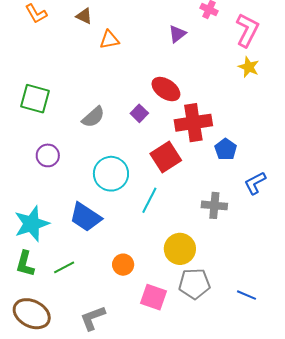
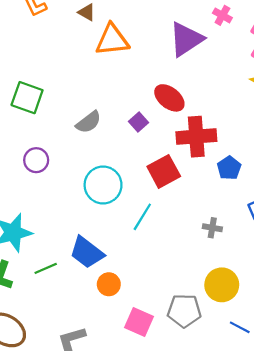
purple triangle: (177, 34) -> (186, 39), size x1.8
orange triangle: (109, 40) -> (112, 40), size x1.6
gray cross: (214, 205) -> (212, 228), size x0.7
blue trapezoid: (86, 217) -> (87, 252), moved
yellow circle: (180, 249) -> (222, 285), moved
green line: (64, 267) -> (46, 268), moved

